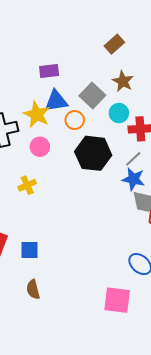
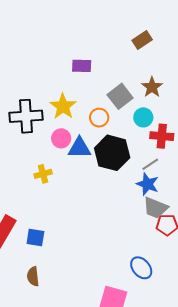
brown rectangle: (114, 44) -> (142, 40), moved
blue triangle: (56, 101) -> (79, 148), moved

